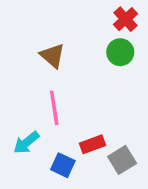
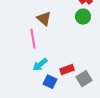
pink line: (54, 108) -> (33, 39), moved
cyan arrow: (26, 143) -> (40, 65), moved

